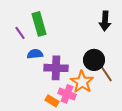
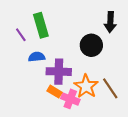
black circle: (94, 60) -> (91, 45), moved
brown line: (105, 72) -> (110, 88), moved
orange rectangle: (52, 101) -> (55, 92), moved

